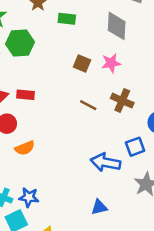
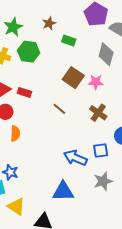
brown square: (82, 64) -> (73, 78), size x1.5
brown line: (88, 105) -> (59, 109), moved
orange semicircle: (25, 148) -> (15, 134), turned -77
blue triangle: (99, 207) -> (63, 191), size x1.6

